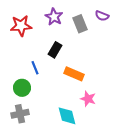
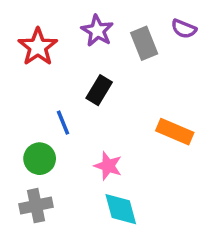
red star: (21, 26) -> (38, 47), turned -30
orange rectangle: (74, 74) -> (175, 132), moved
pink star: (88, 99) -> (108, 166), moved

